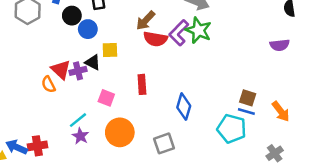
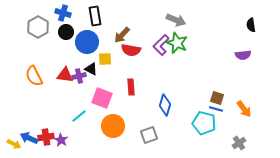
black circle: (72, 16) -> (66, 32), moved
brown arrow: (146, 20) -> (122, 35), moved
blue circle: (88, 29) -> (87, 42), size x1.5
red semicircle: (155, 39) -> (131, 50), moved
red triangle: (61, 70) -> (65, 75), turned -36
orange semicircle: (48, 84) -> (34, 76), moved, size x1.5
pink square: (106, 98) -> (102, 98), size x1.5
purple star: (80, 136) -> (61, 140), moved

